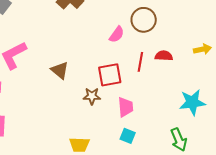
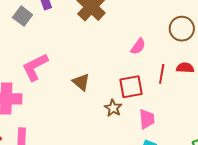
brown circle: (144, 20) -> (182, 29), moved
brown star: (92, 96) -> (113, 108), turned 30

